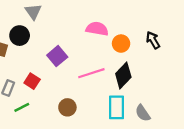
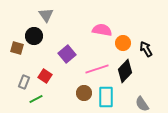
black arrow: (153, 40) -> (146, 49), moved
brown circle: (67, 107) -> (84, 93), moved
cyan rectangle: (116, 107) -> (106, 97), moved

